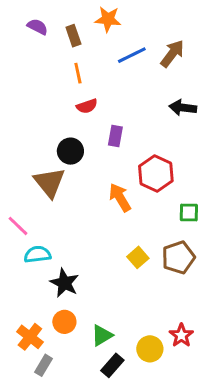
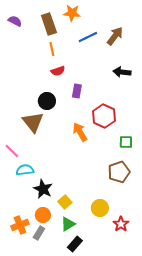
purple semicircle: (37, 27) -> (15, 21), moved
brown rectangle: (73, 36) -> (49, 24), size x1.5
yellow square: (138, 257) -> (65, 202), moved
orange cross: (30, 337) -> (20, 225), turned 30
yellow circle: (150, 349) -> (100, 208), moved
gray rectangle: (43, 365) -> (39, 233), moved

